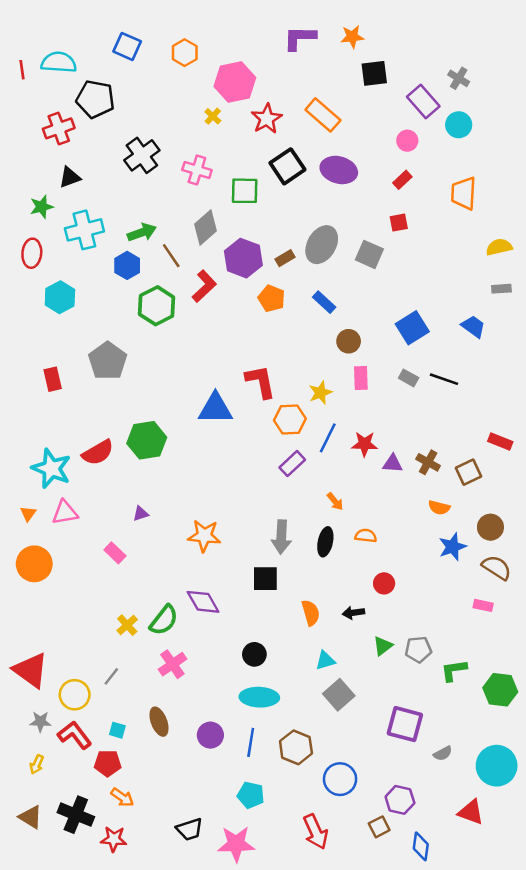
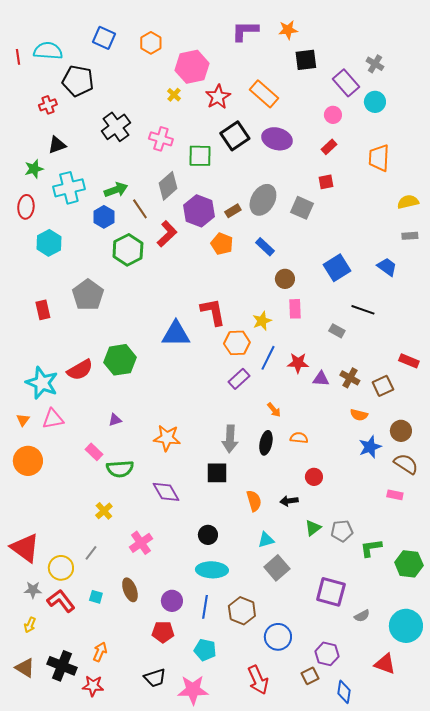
red cross: (59, 128) -> (48, 105), size x0.7
gray rectangle: (409, 378) -> (337, 331), moved
green semicircle: (164, 620) -> (120, 469), moved, turned 48
red pentagon: (108, 763) -> (163, 632), moved
orange arrow: (122, 797) -> (100, 652), turned -102

